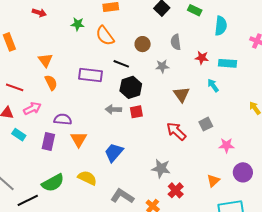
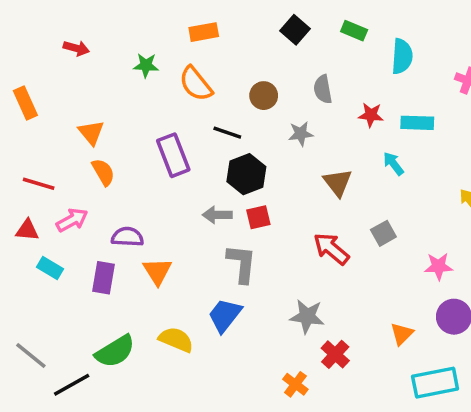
purple rectangle: (91, 75) -> (173, 155), turned 65
pink star: (226, 145) -> (439, 266), moved
blue trapezoid: (114, 152) -> (225, 315), moved
gray L-shape: (122, 196) -> (242, 264), moved, turned 65

